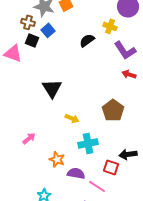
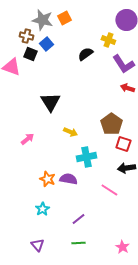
pink arrow: (29, 138) -> (27, 139), moved
orange star: (57, 159) -> (47, 179), moved
red square: (111, 167) -> (123, 144), moved
purple semicircle: (76, 173) -> (68, 179), moved
pink line: (97, 186) -> (109, 190), moved

